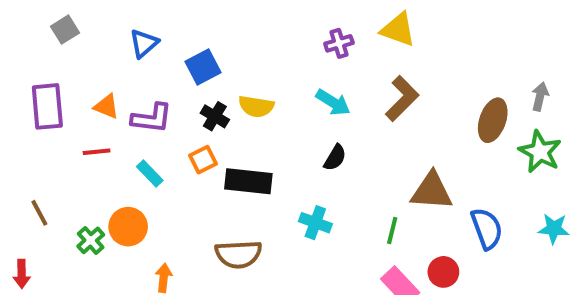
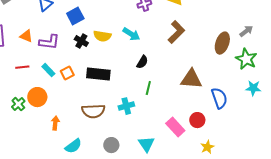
gray arrow: (540, 97) -> (246, 31), turned 40
cyan arrow: (333, 102) -> (131, 34), moved
red line: (97, 152) -> (22, 67), moved
orange square: (203, 160) -> (67, 73), moved
cyan cross: (315, 223) -> (126, 106), moved, turned -35
cyan star: (554, 229) -> (253, 88), moved
green line: (392, 231) -> (148, 88), moved

